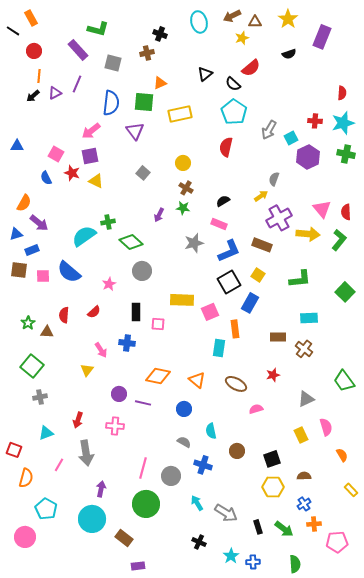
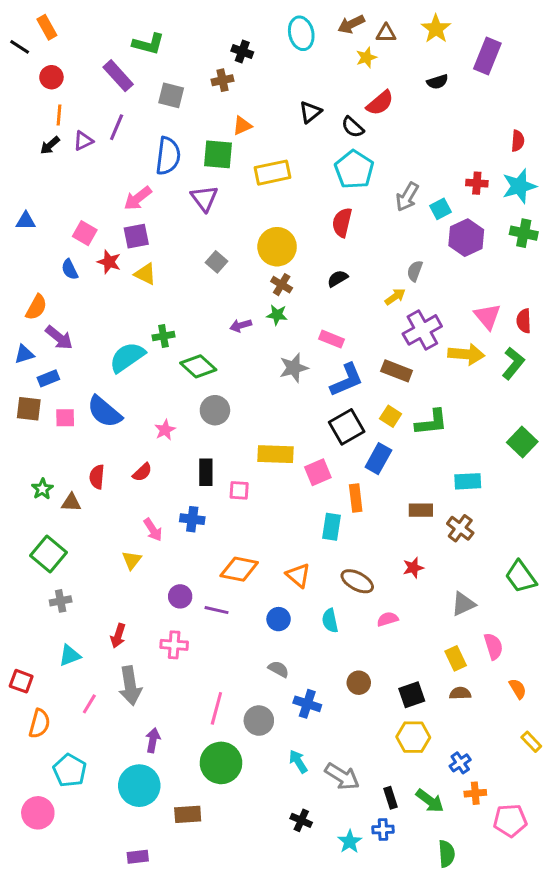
yellow circle: (183, 163) -> (277, 247), size x1.6
black semicircle: (223, 201) -> (338, 279), moved
purple arrow: (159, 215) -> (241, 325), turned 48
green L-shape: (300, 279) -> (431, 422), moved
cyan semicircle: (211, 431) -> (330, 621), moved
brown semicircle: (304, 476) -> (460, 693), moved
brown rectangle: (124, 538) -> (188, 814), turned -42
blue cross: (253, 562) -> (383, 830), moved
purple rectangle: (138, 566) -> (138, 857), moved

